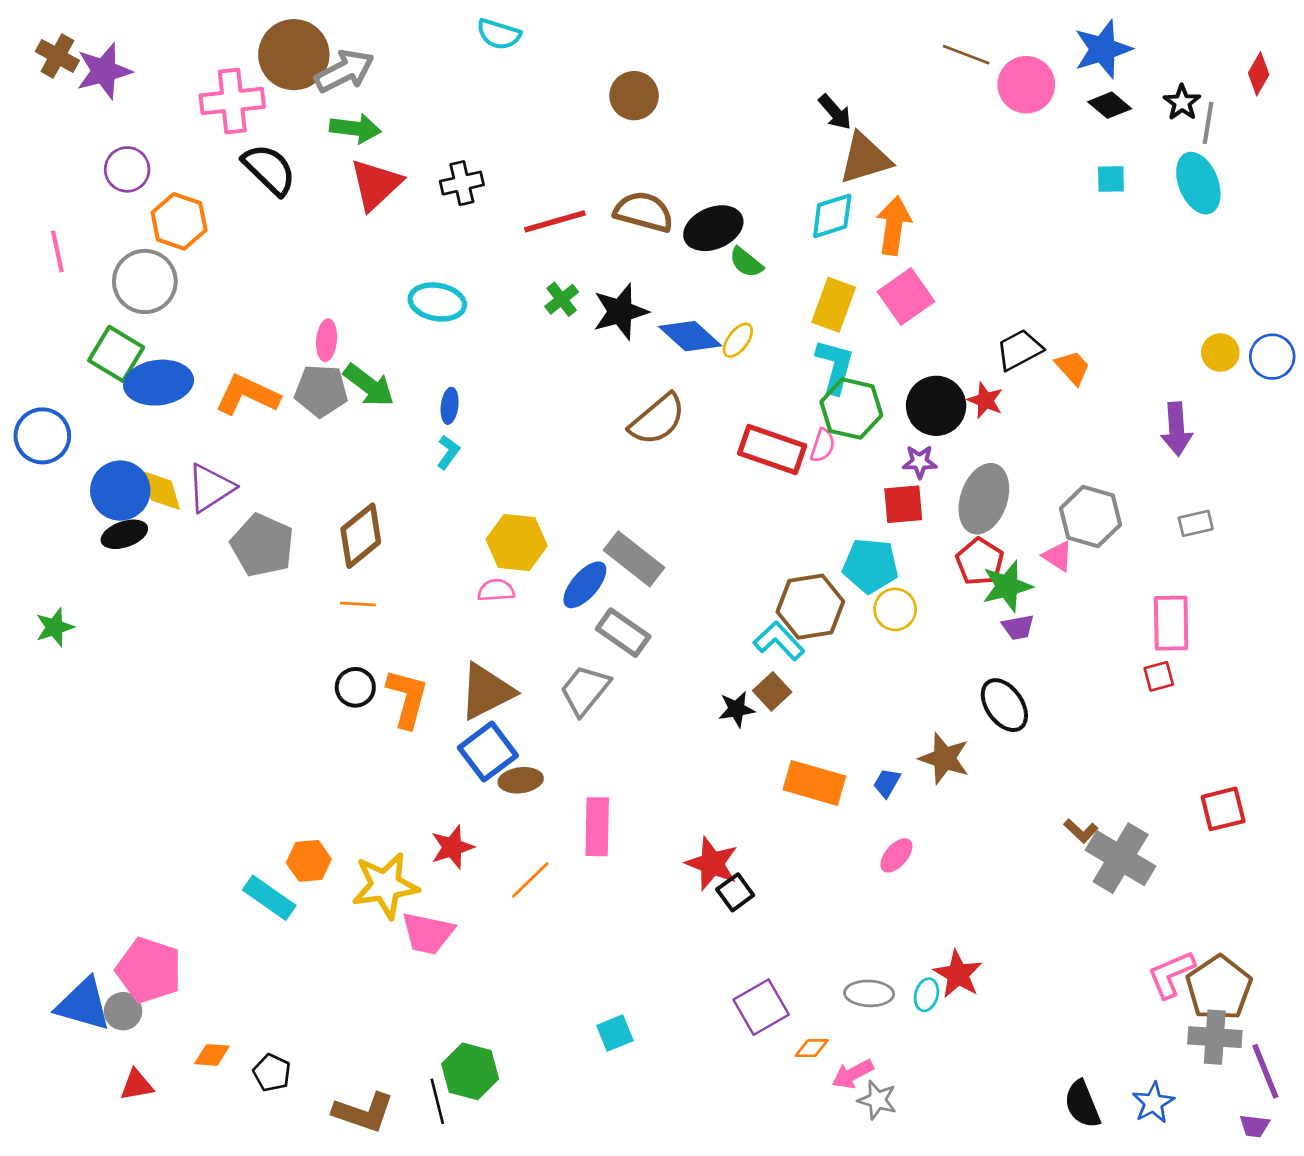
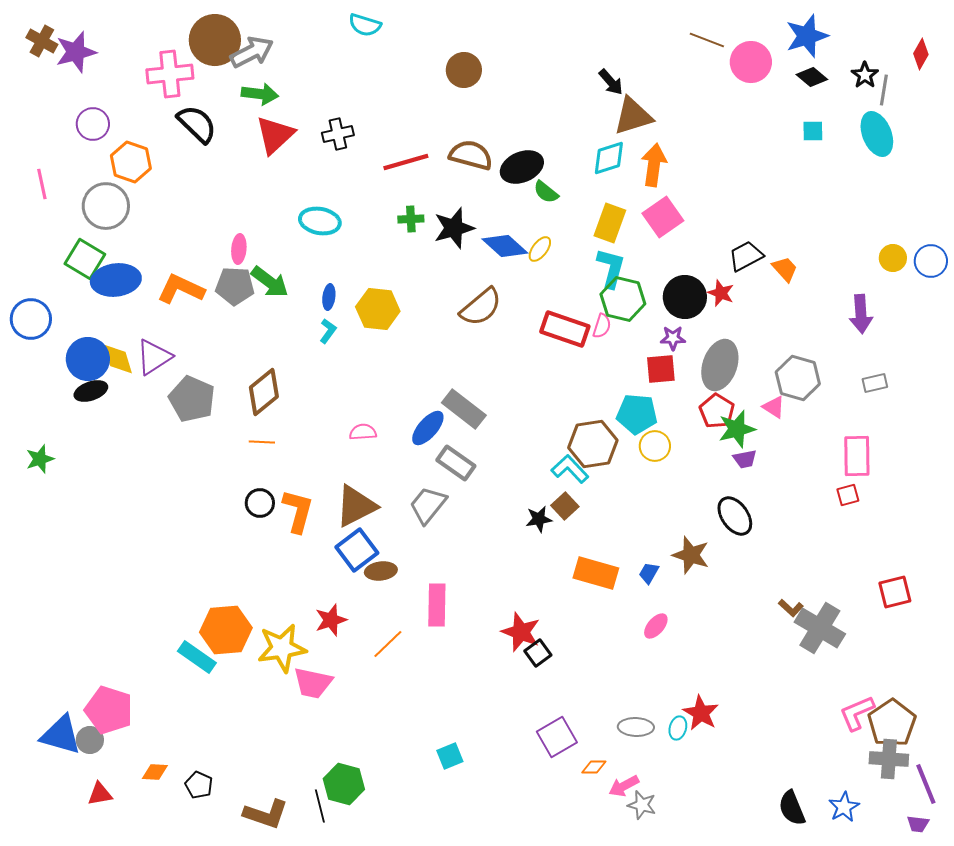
green cross: (562, 299) -> (411, 219), turned 35
yellow hexagon: (517, 542) -> (378, 309), moved
orange hexagon: (309, 861) -> (226, 630), size x1.6

